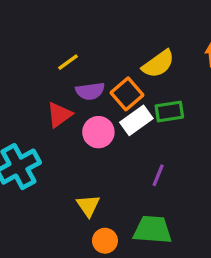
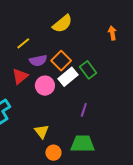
yellow semicircle: (158, 64) -> (62, 24), moved
green rectangle: (169, 111) -> (88, 70), turned 66

